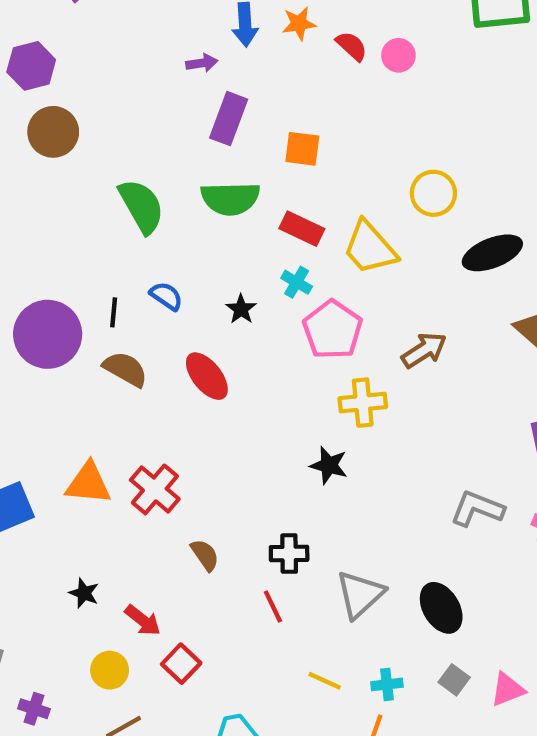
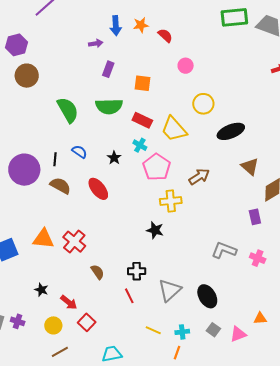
pink circle: (398, 55) -> (186, 66), moved
purple rectangle: (229, 119) -> (108, 69), size x0.7
purple cross: (34, 709) -> (18, 321), moved

